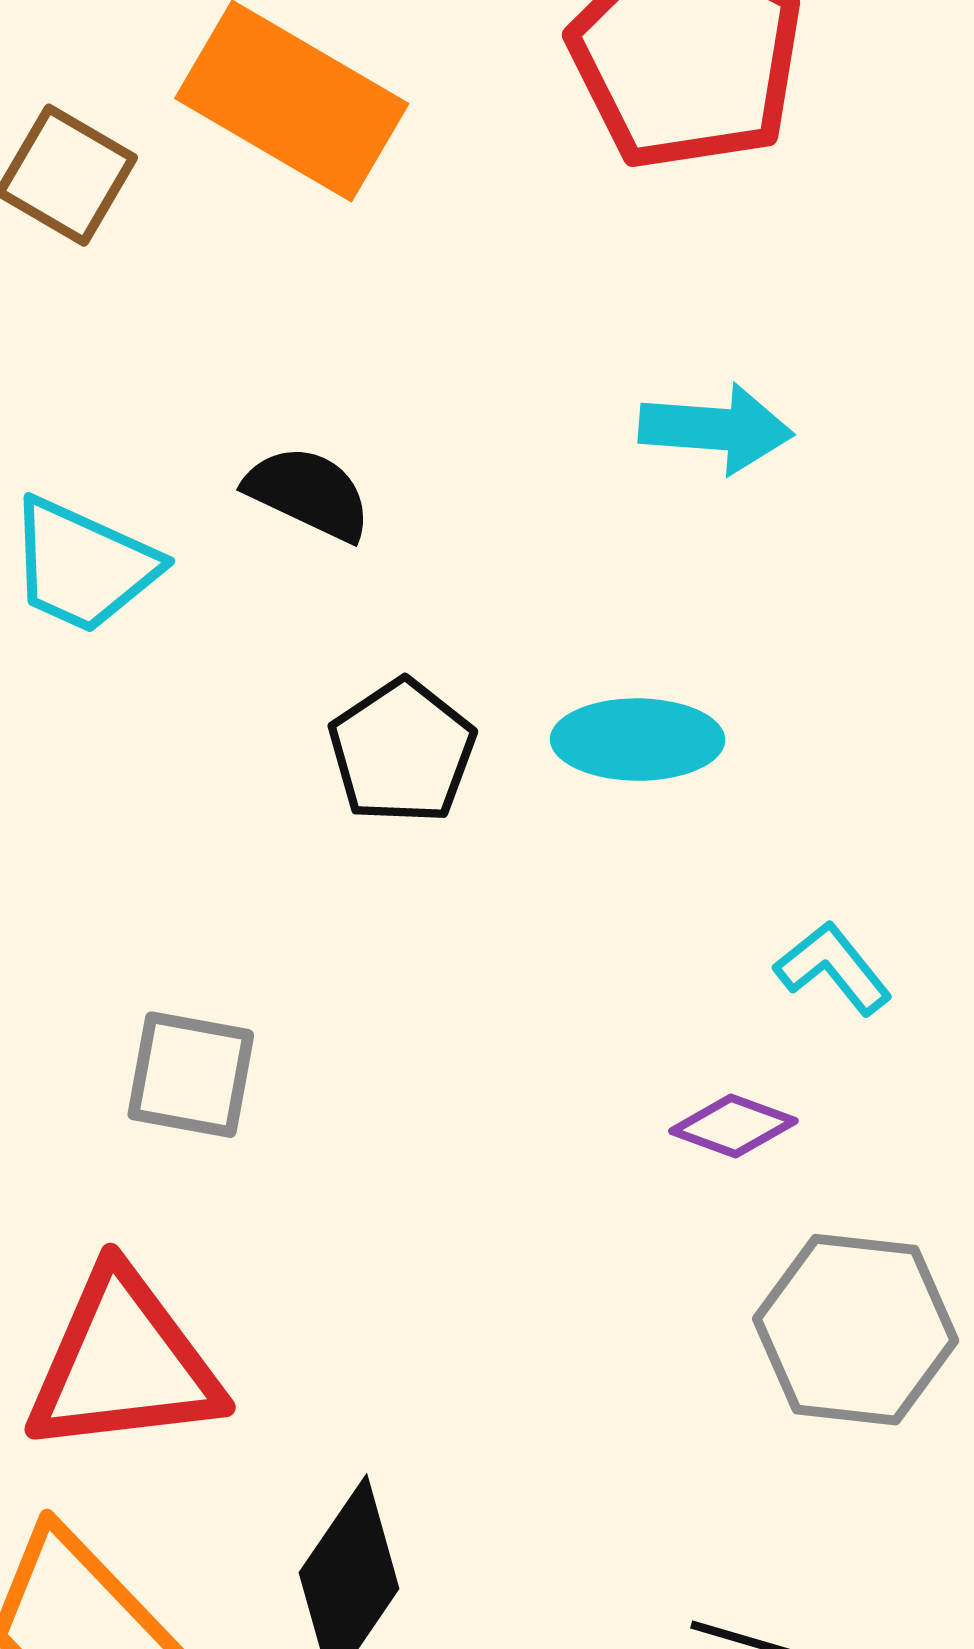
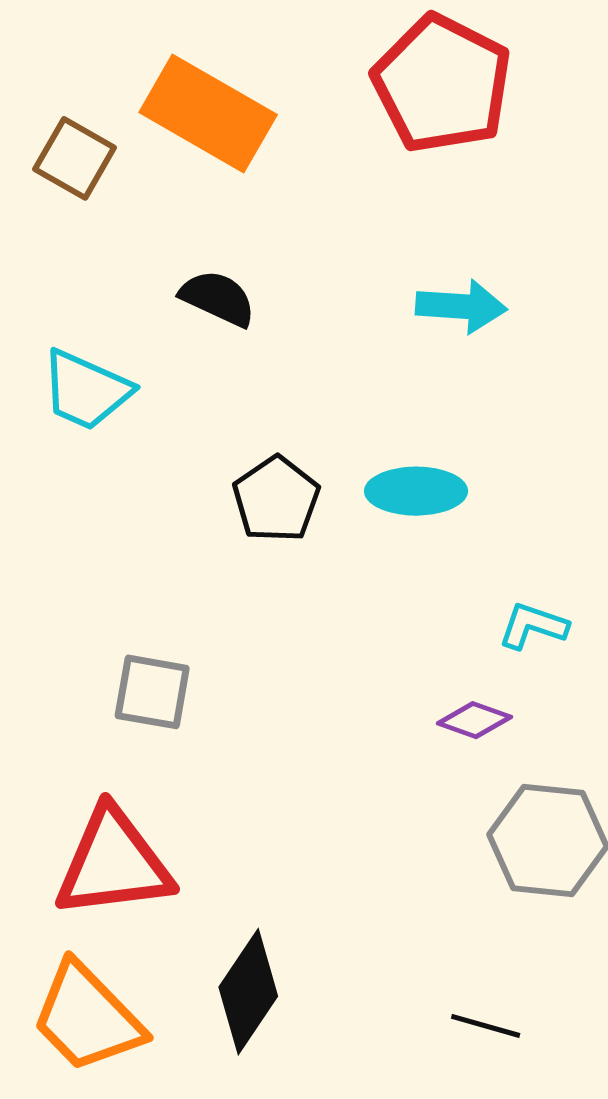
black semicircle: (308, 493) -> (218, 298), moved
cyan L-shape: (833, 968) -> (533, 626), turned -32

